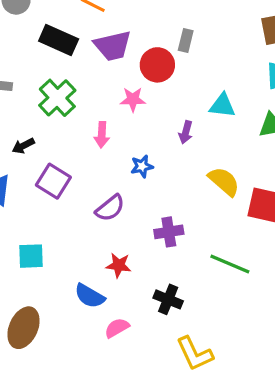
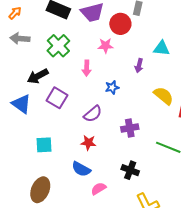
black arrow: (23, 146) -> (38, 76), size x1.5
red star: (119, 265) -> (88, 143), moved

